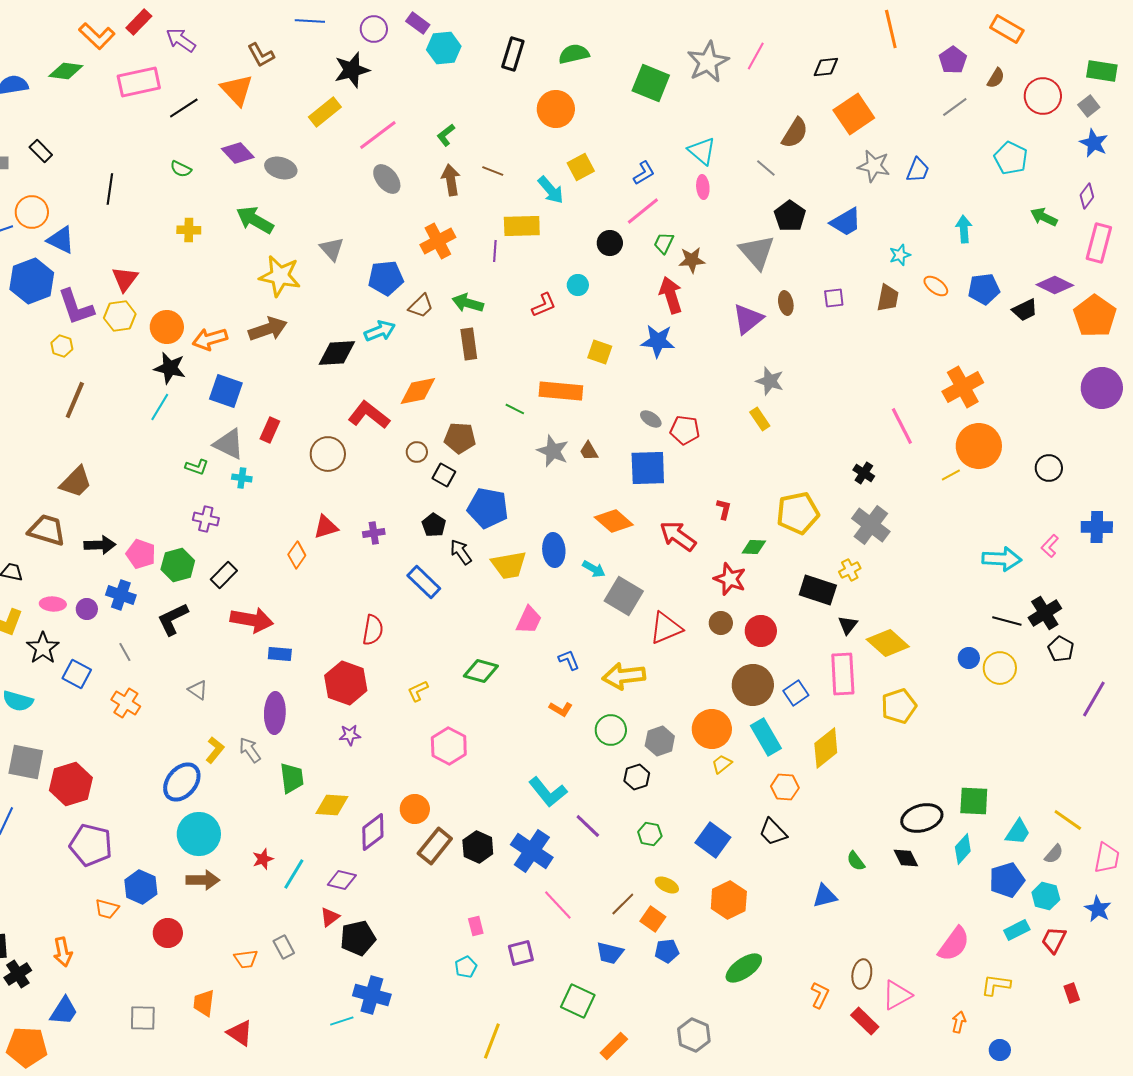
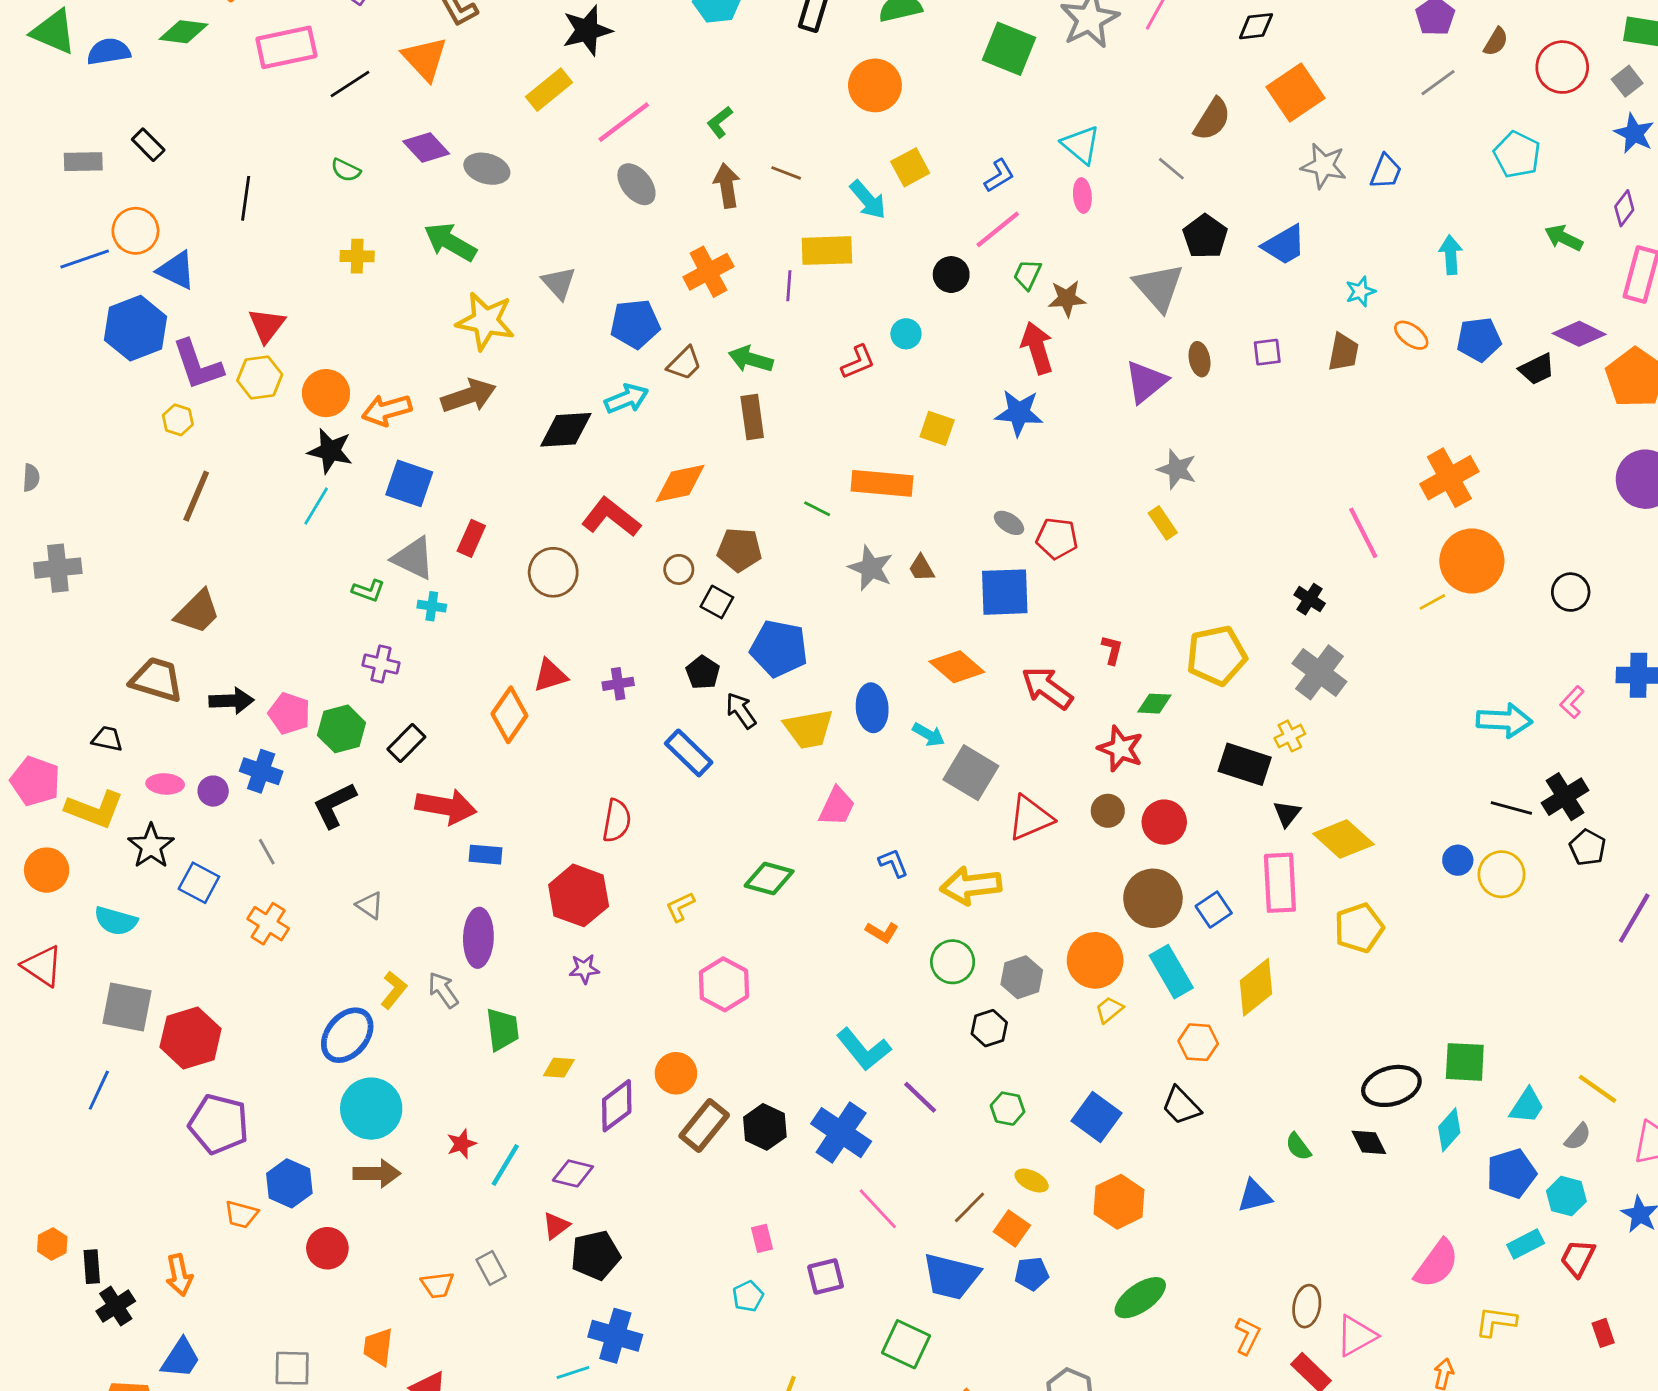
orange diamond: (297, 555) -> (509, 715), size x1.4
yellow diamond: (332, 805) -> (559, 1068), size x0.7
blue trapezoid: (610, 953) -> (951, 1276), size x1.5

